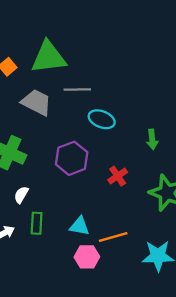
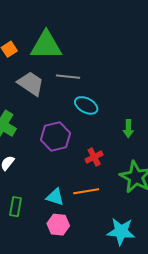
green rectangle: (37, 223) -> (15, 207), moved
orange line: (113, 237) -> (86, 191), moved

